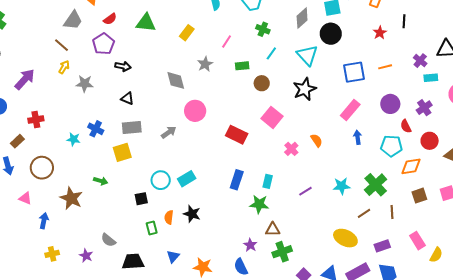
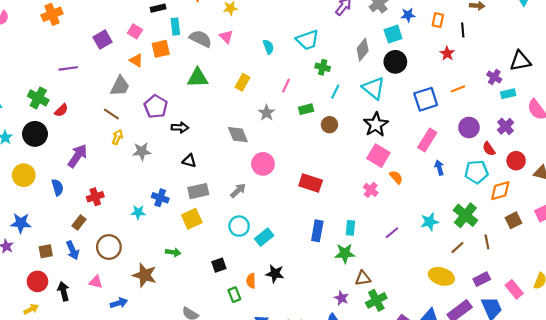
red semicircle: (110, 19) -> (61, 110), moved
black line: (404, 21) -> (463, 30), moved
pink square: (272, 117) -> (378, 156), moved
cyan circle: (161, 180) -> (239, 226), moved
blue arrow: (44, 221) -> (119, 303), turned 70
pink rectangle: (417, 241) -> (514, 289), moved

